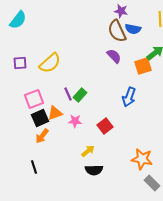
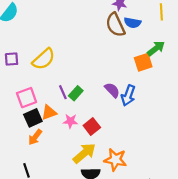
purple semicircle: (114, 56) -> (112, 90), moved
red square: (105, 126) -> (92, 126), moved
yellow arrow: (88, 151) -> (84, 153), size x1.6
orange star: (142, 159) -> (115, 160), moved

